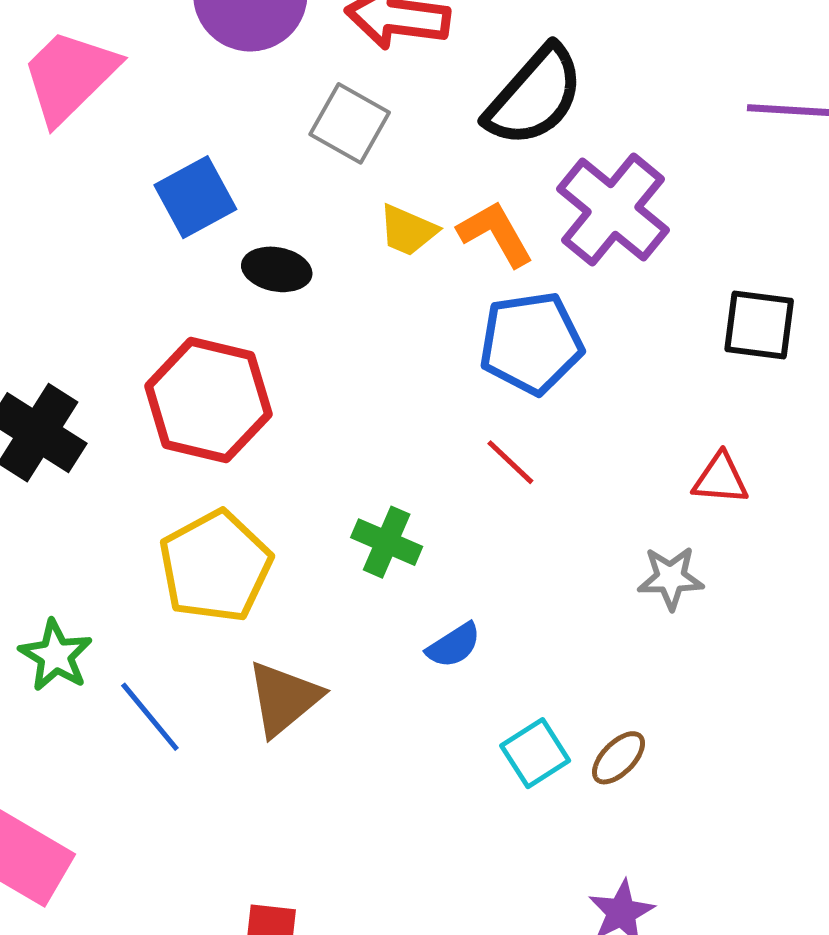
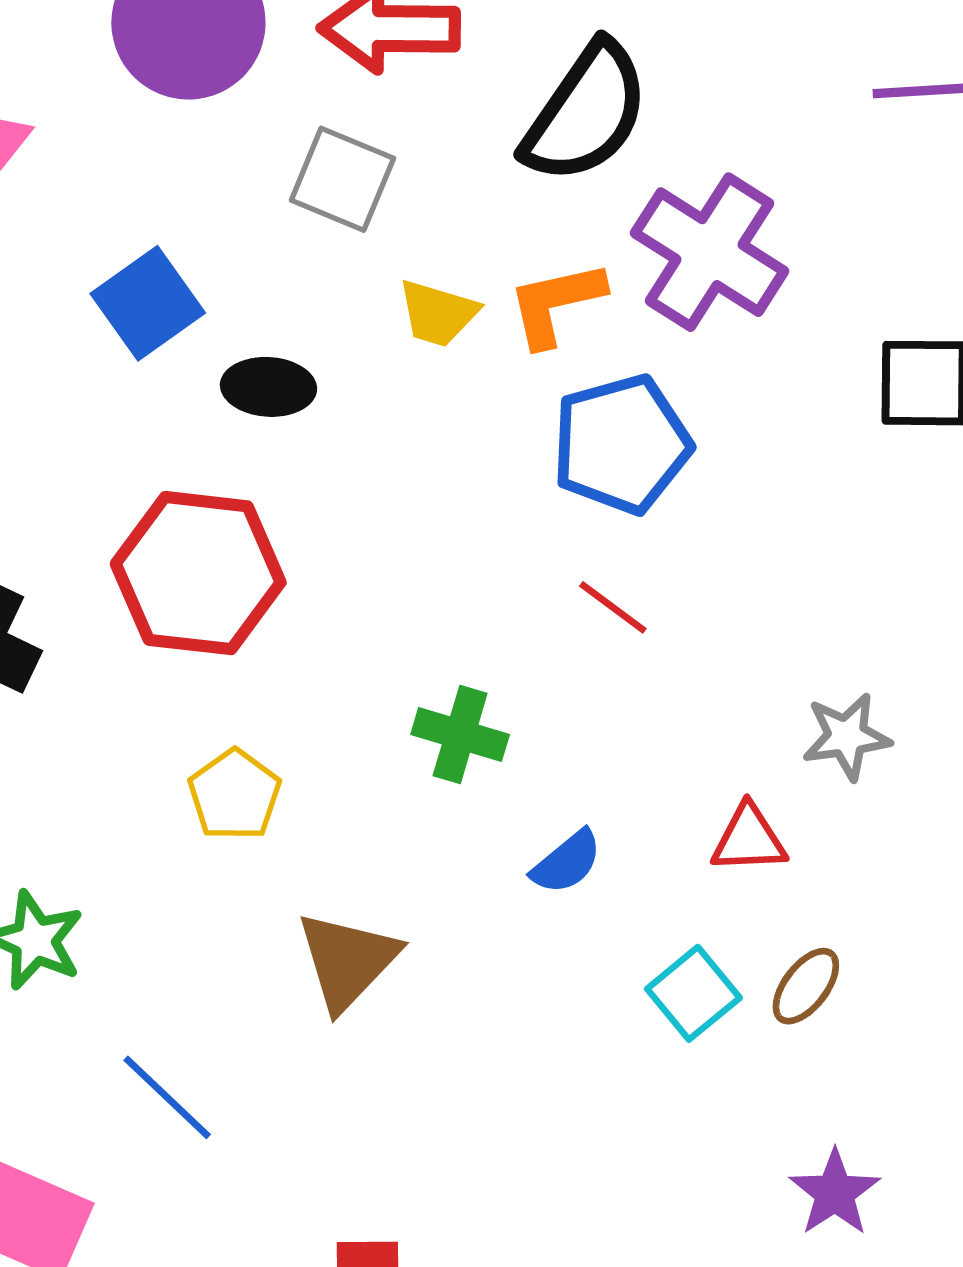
orange L-shape: (495, 234) -> (556, 304), turned -66
red triangle: (720, 479) -> (749, 839), moved
yellow pentagon: (215, 566) -> (234, 795), size x0.6
blue line: (150, 717) -> (167, 1097), moved

